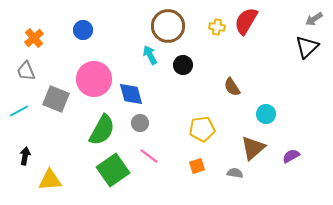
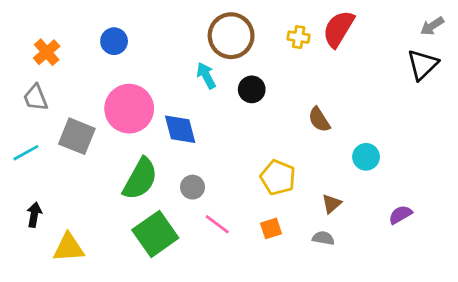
gray circle: (140, 123) -> (193, 187), moved
yellow pentagon: (202, 129) -> (278, 177), turned 30
brown triangle: (253, 148) -> (332, 204), moved, size x0.6
pink line: (149, 156) -> (217, 224), moved

